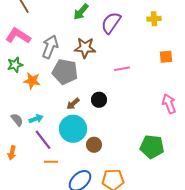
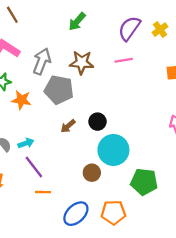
yellow cross: (154, 19) -> (160, 30), turned -32
purple semicircle: (111, 23) -> (129, 28), moved
pink line: (122, 69) -> (124, 60), moved
cyan circle: (73, 129) -> (113, 150), moved
green pentagon: (152, 147) -> (144, 182), moved

